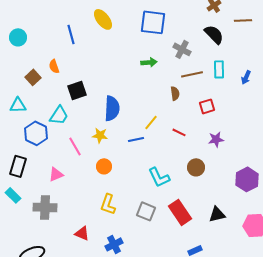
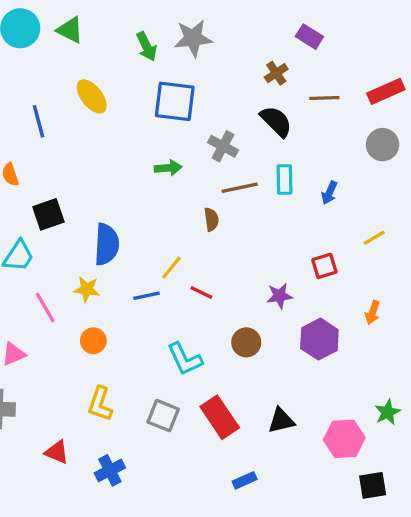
red square: (207, 106) -> (324, 266), moved
red line: (179, 132) -> (201, 293), moved
purple hexagon: (247, 179) -> (319, 339), moved

